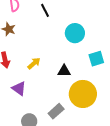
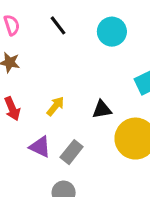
cyan circle: (75, 33) -> (112, 32), moved
gray rectangle: (56, 111) -> (72, 152), moved

